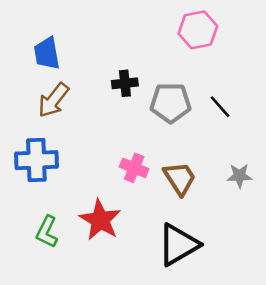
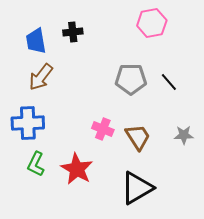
black cross: (125, 83) -> (73, 32), moved
green L-shape: (47, 232) -> (36, 164), moved

